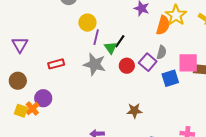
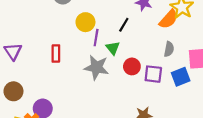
orange semicircle: (163, 25) -> (169, 19), turned 30
black line: (120, 41) -> (124, 25), moved
purple square: (148, 62) -> (153, 74), moved, turned -30
red rectangle: (56, 64) -> (56, 53), moved, turned -70

